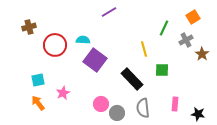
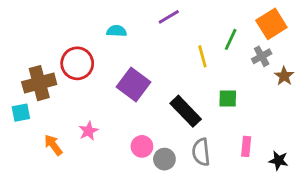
purple line: (109, 12) -> (169, 17), moved
orange square: (193, 17) -> (271, 24), size x1.5
brown cross: (29, 27) -> (39, 83), moved, size x1.6
cyan semicircle: (83, 40) -> (117, 31), moved
yellow line: (144, 49) -> (202, 56), moved
cyan square: (38, 80) -> (21, 113), moved

